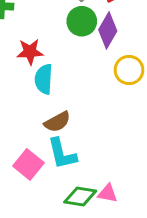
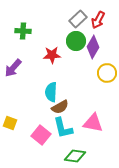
red star: (30, 52) -> (52, 55), moved
cyan semicircle: (44, 79) -> (51, 92), moved
pink triangle: (108, 193) -> (93, 123), moved, size x1.5

